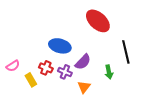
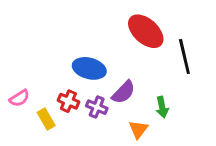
black line: (126, 52) -> (184, 57), moved
orange triangle: (84, 87) -> (138, 129), moved

